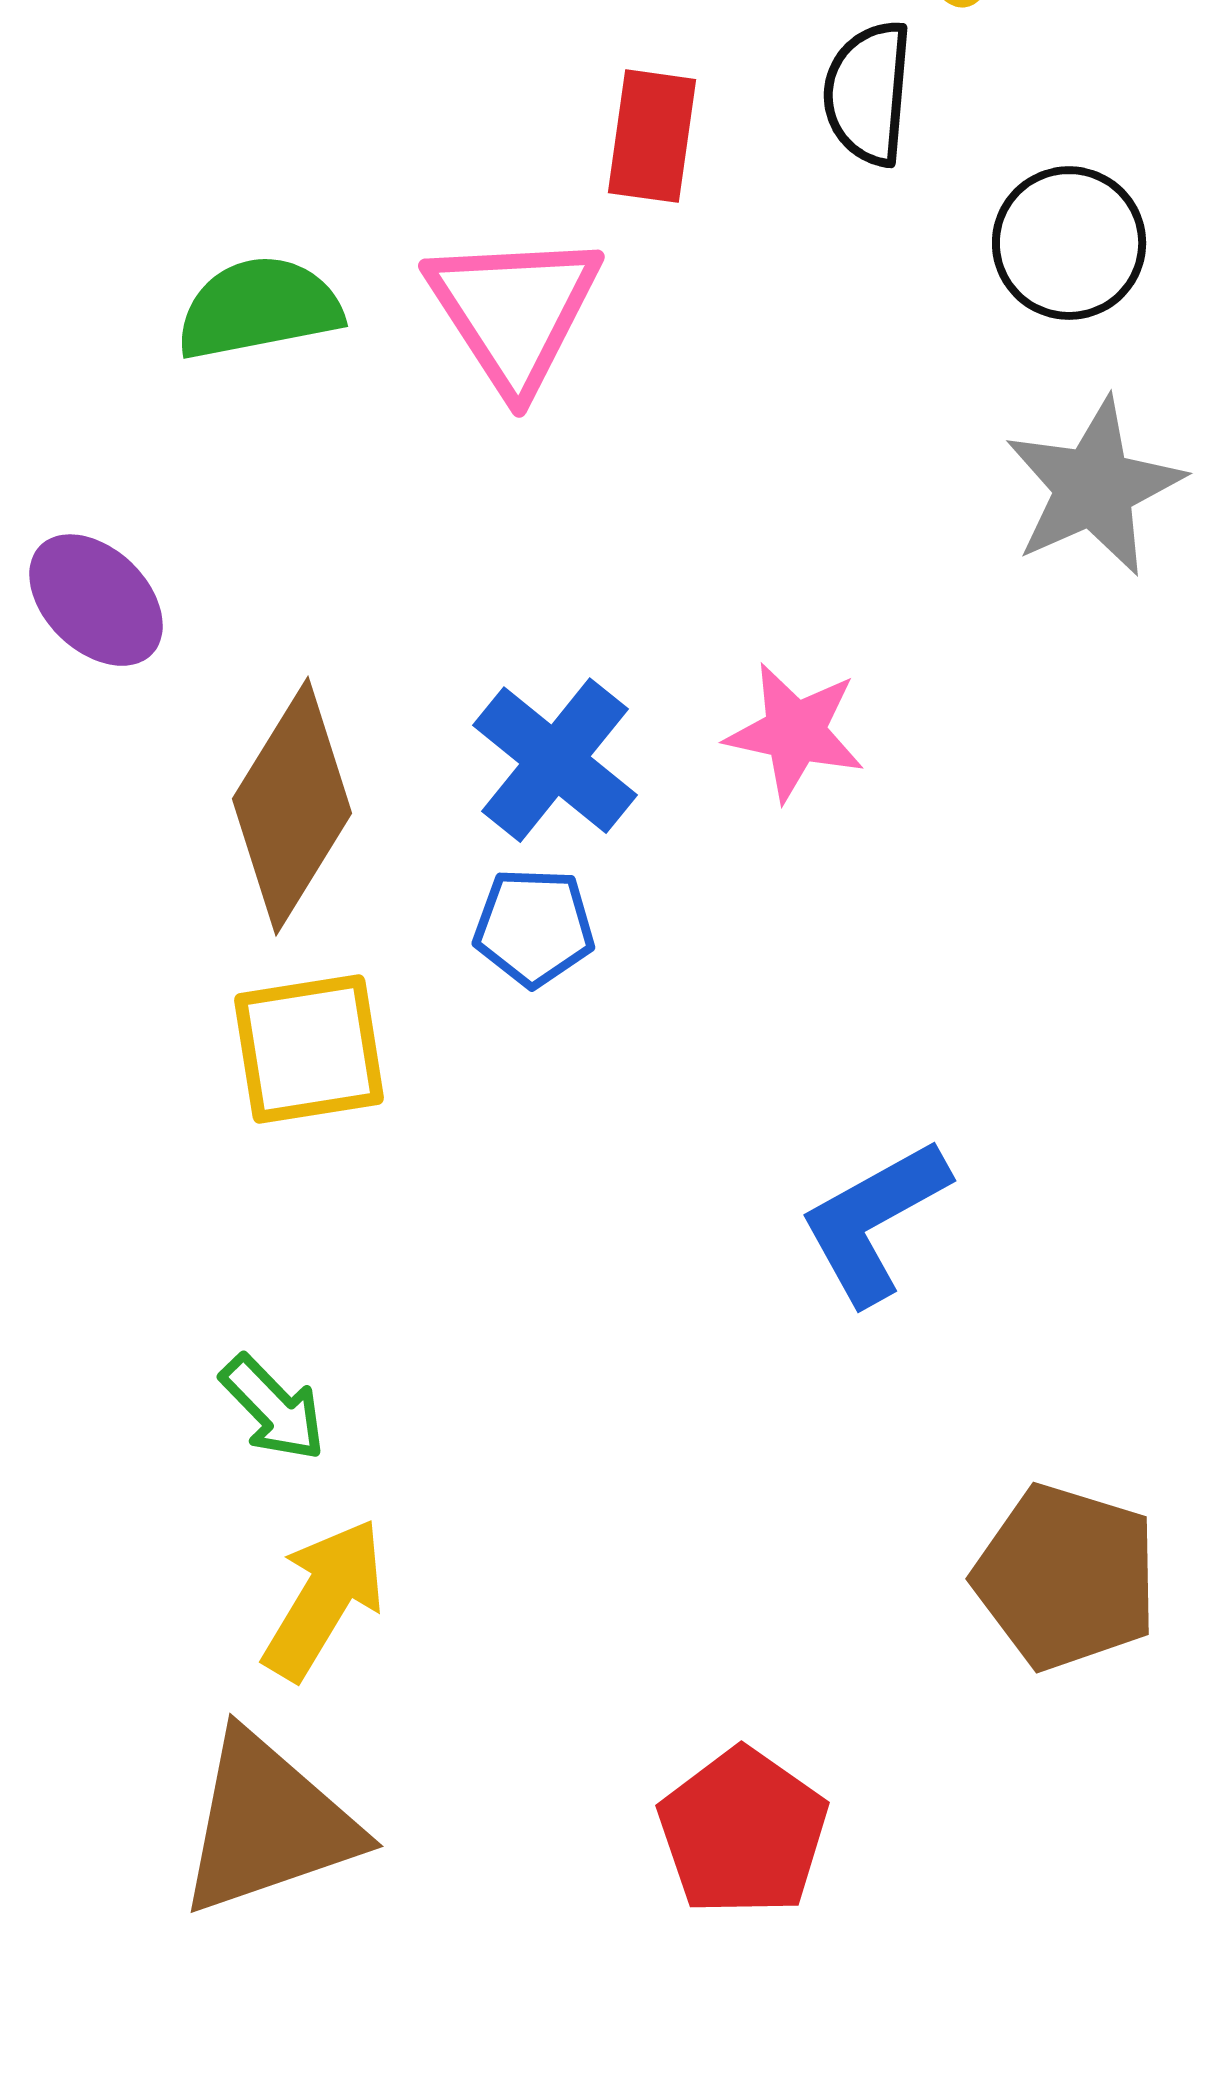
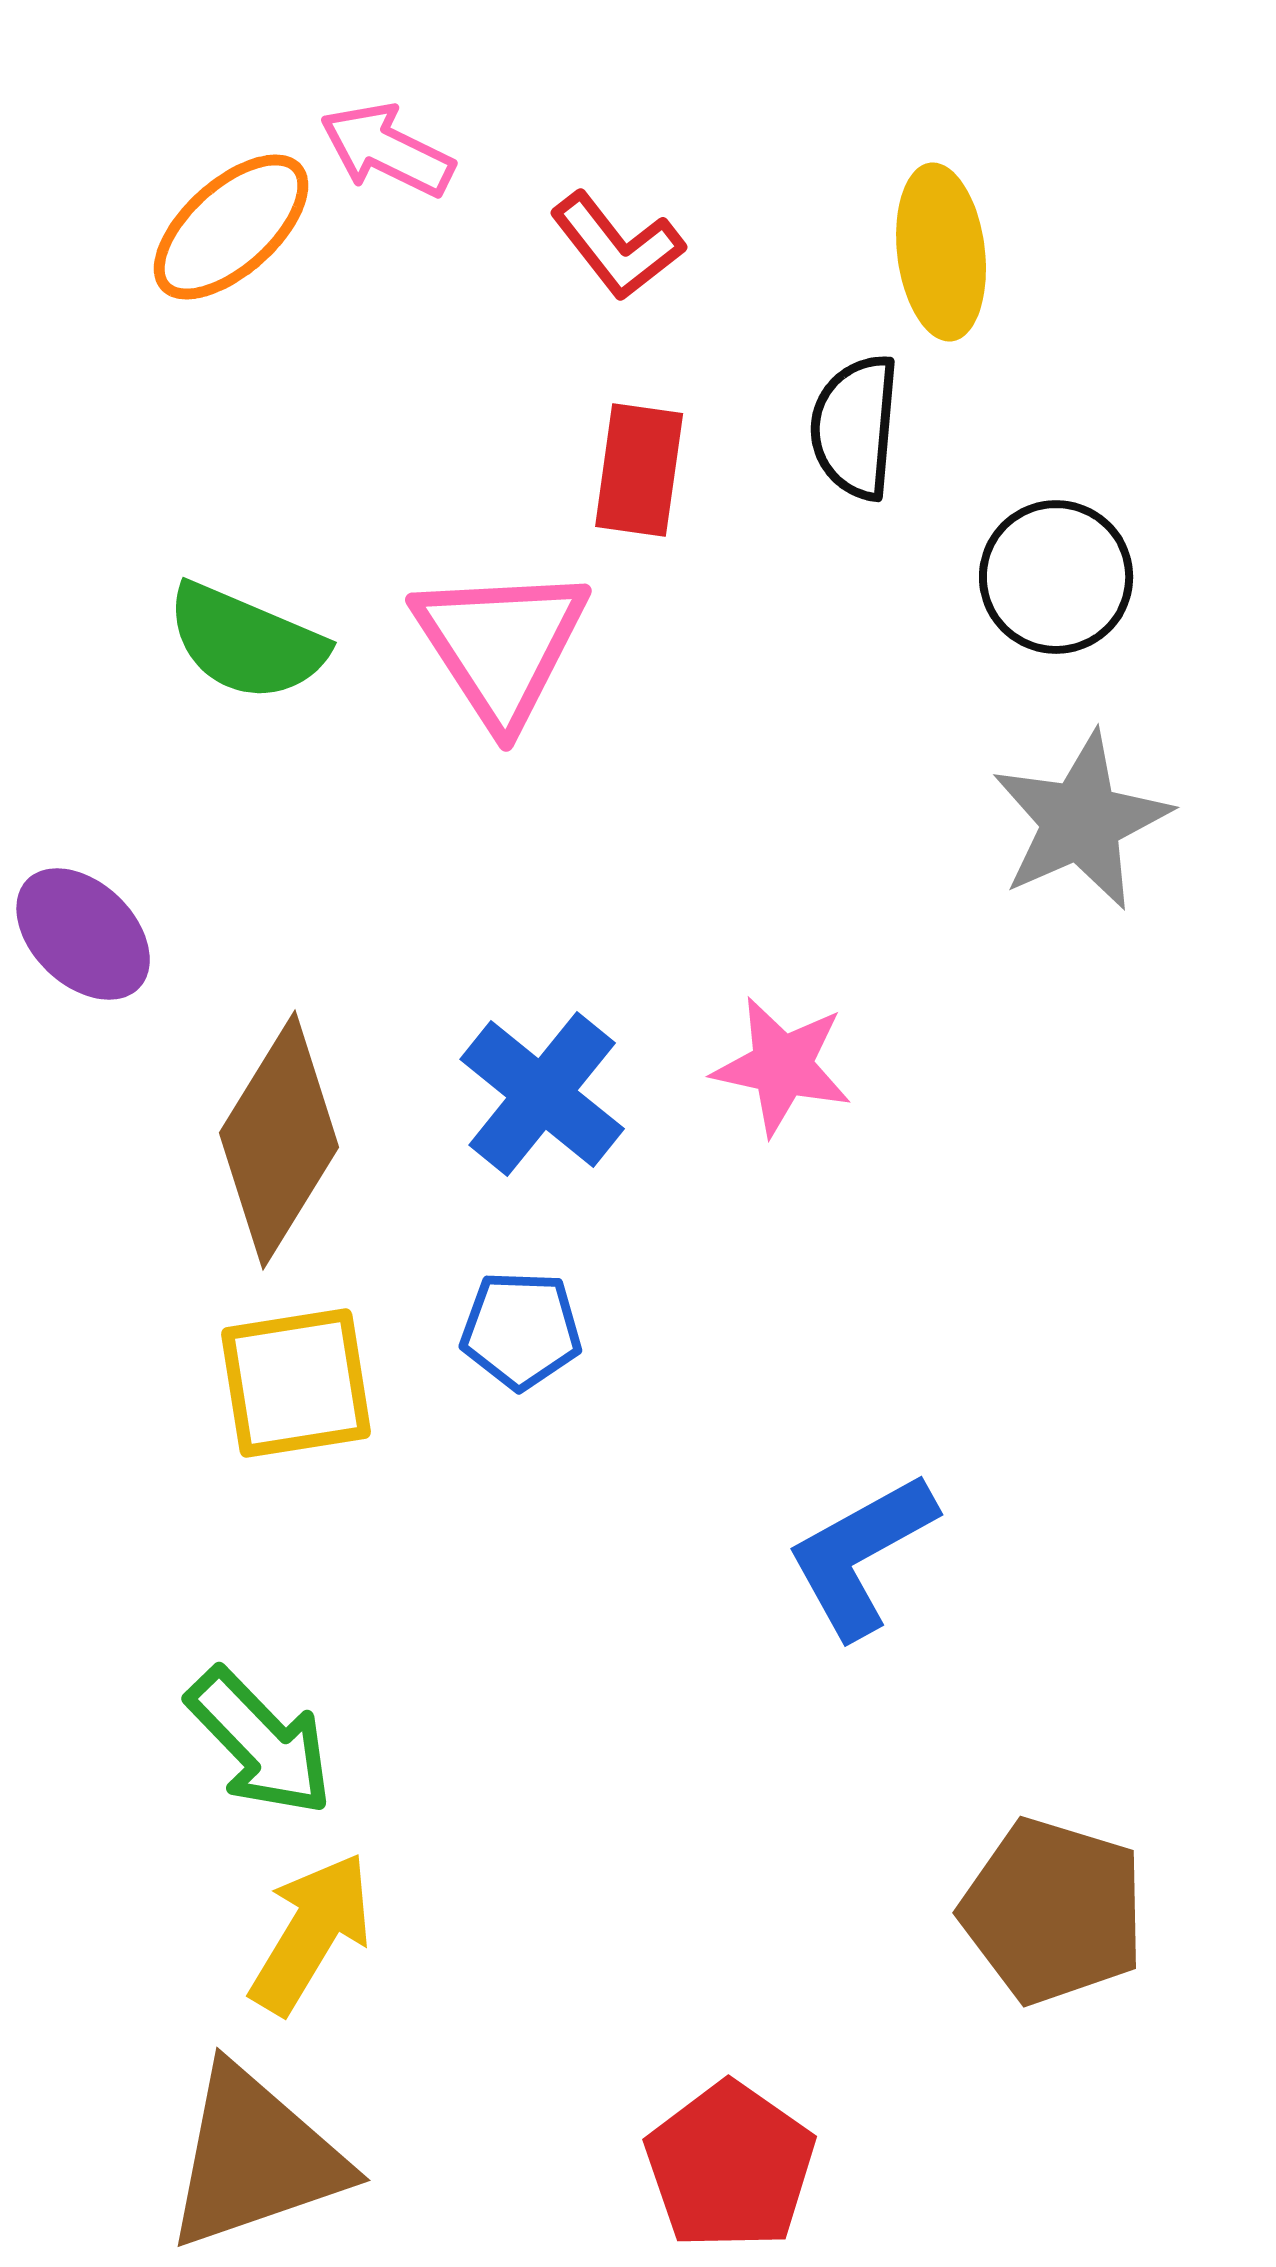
green semicircle: (259, 308) -> (246, 642), turned -146
blue pentagon: (534, 927) -> (521, 1330), moved
green arrow: (273, 1408) -> (260, 1742), size x1.4

